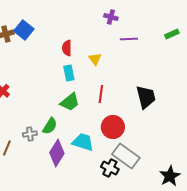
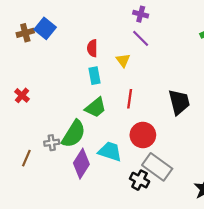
purple line: (129, 39) -> (141, 38), moved, turned 48
green semicircle: (50, 126) -> (74, 134), size x1.5

